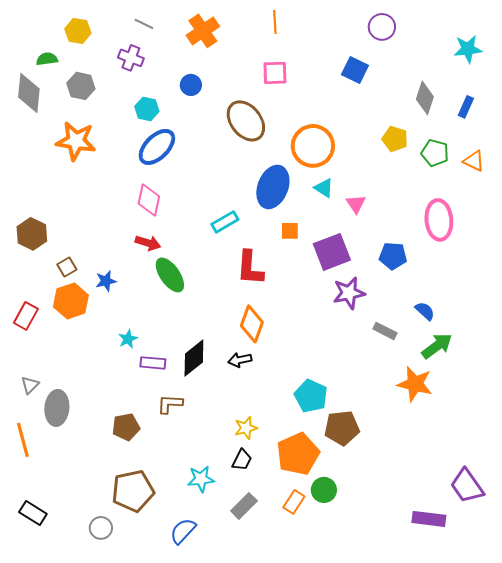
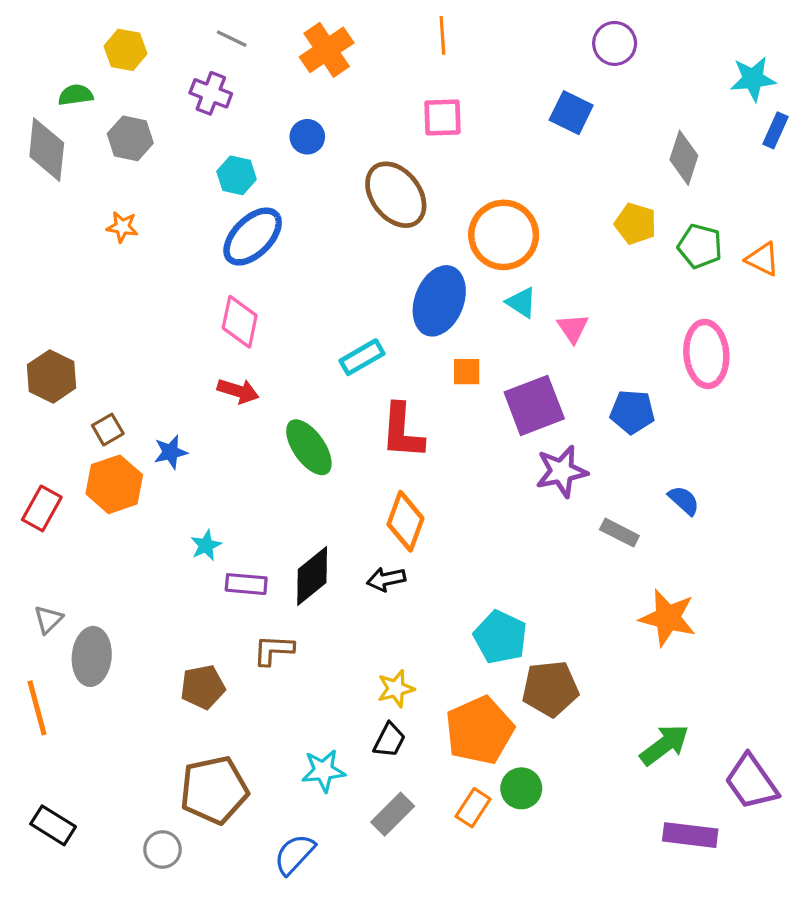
blue rectangle: (466, 107) -> (775, 130), moved
orange star: (76, 141) -> (122, 227), size x0.5
green ellipse: (170, 275) -> (309, 447), moved
green arrow: (437, 346) -> (664, 745), moved

